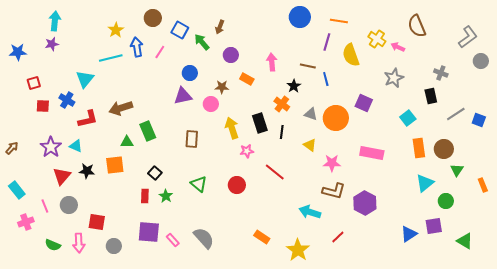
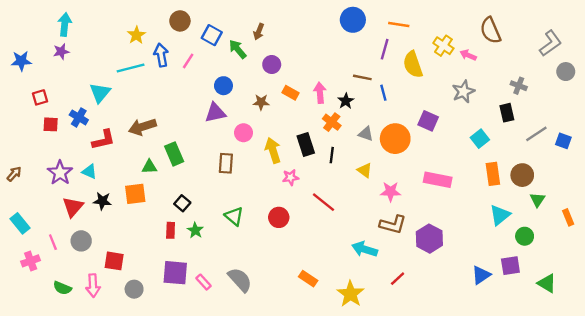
pink arrow: (272, 62) -> (320, 93), moved
pink circle: (211, 104) -> (243, 133), moved

